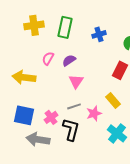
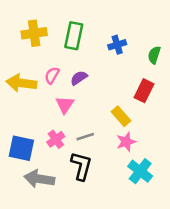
yellow arrow: (24, 77) -> (21, 83), moved
pink triangle: (76, 81) -> (65, 105), moved
yellow rectangle: (113, 100) -> (121, 116), moved
pink star: (94, 113) -> (126, 142), moved
pink cross: (51, 117) -> (56, 139), moved

